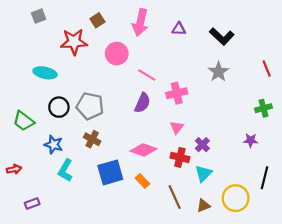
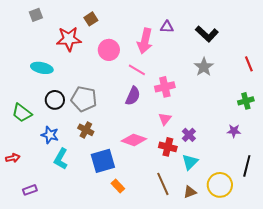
pink arrow: (140, 22) -> (145, 41), moved
orange rectangle: (142, 181) -> (118, 186), moved

